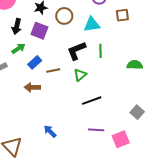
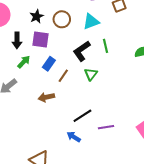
blue rectangle: (35, 62) -> (49, 64), moved
brown line: (53, 70) -> (63, 76), turned -32
black line: (92, 101) -> (82, 116), moved
purple line: (96, 130) -> (106, 127), moved

